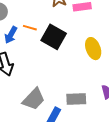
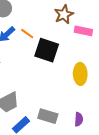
black square: (54, 37) -> (47, 50), turned -30

